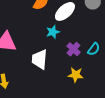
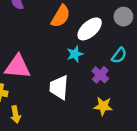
cyan semicircle: (94, 49) -> (119, 55), moved

